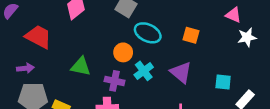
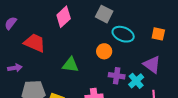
purple arrow: (25, 68) -> (15, 68), moved
cyan cross: (144, 71) -> (136, 81), moved
purple cross: (115, 81) -> (117, 76), moved

